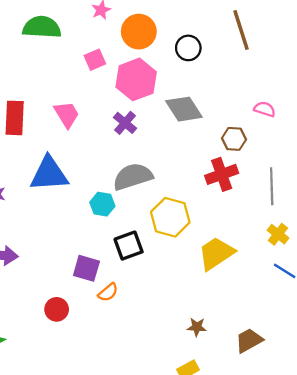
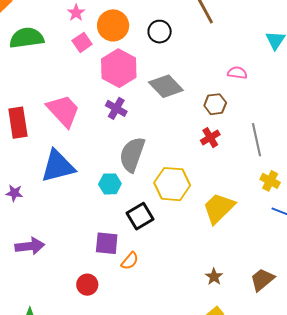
pink square: (95, 60) -> (82, 42), moved
pink trapezoid: (67, 114) -> (63, 111), size x1.4
red cross: (222, 174) -> (210, 138), size x0.7
gray semicircle: (133, 177) -> (132, 155), turned -42
brown star: (197, 327) -> (214, 277), turned -30

